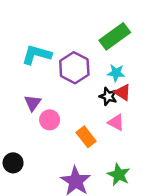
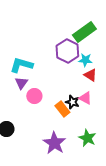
cyan L-shape: (37, 55) -> (21, 65), moved
purple hexagon: (74, 68) -> (67, 51), moved
black star: (108, 96) -> (72, 102), moved

